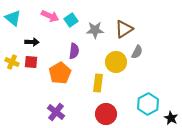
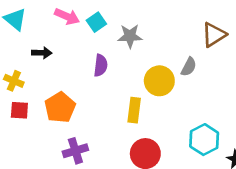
brown triangle: (124, 29) -> (214, 35), moved
red square: (31, 62) -> (19, 110), moved
orange pentagon: (60, 73) -> (60, 107), moved
purple cross: (56, 112) -> (75, 151), turned 36

